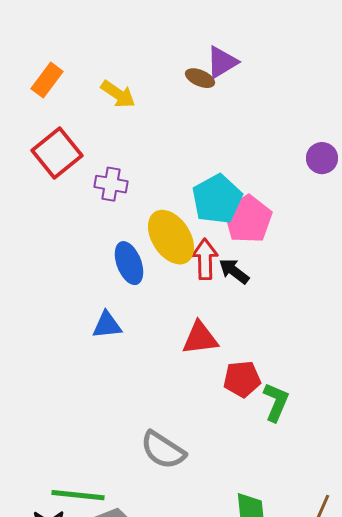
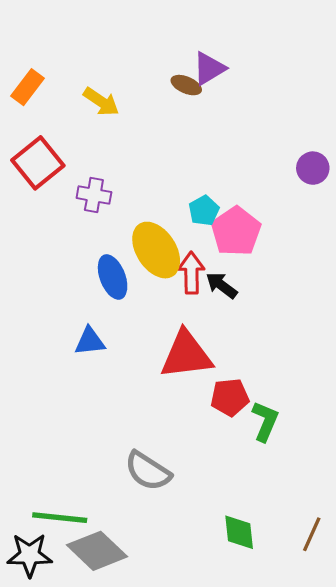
cyan pentagon: (217, 199) -> (204, 211), size x0.6
red triangle: (200, 338) -> (186, 355), size x1.4

